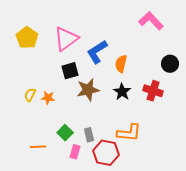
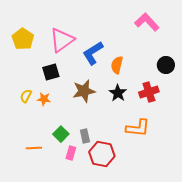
black square: (70, 71) -> (51, 72), moved
red cross: (153, 91) -> (149, 92), turned -36
orange L-shape: (129, 133) -> (138, 128), moved

